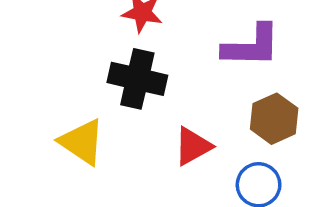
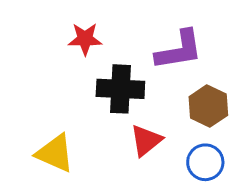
black cross: (137, 79) -> (120, 89), moved

